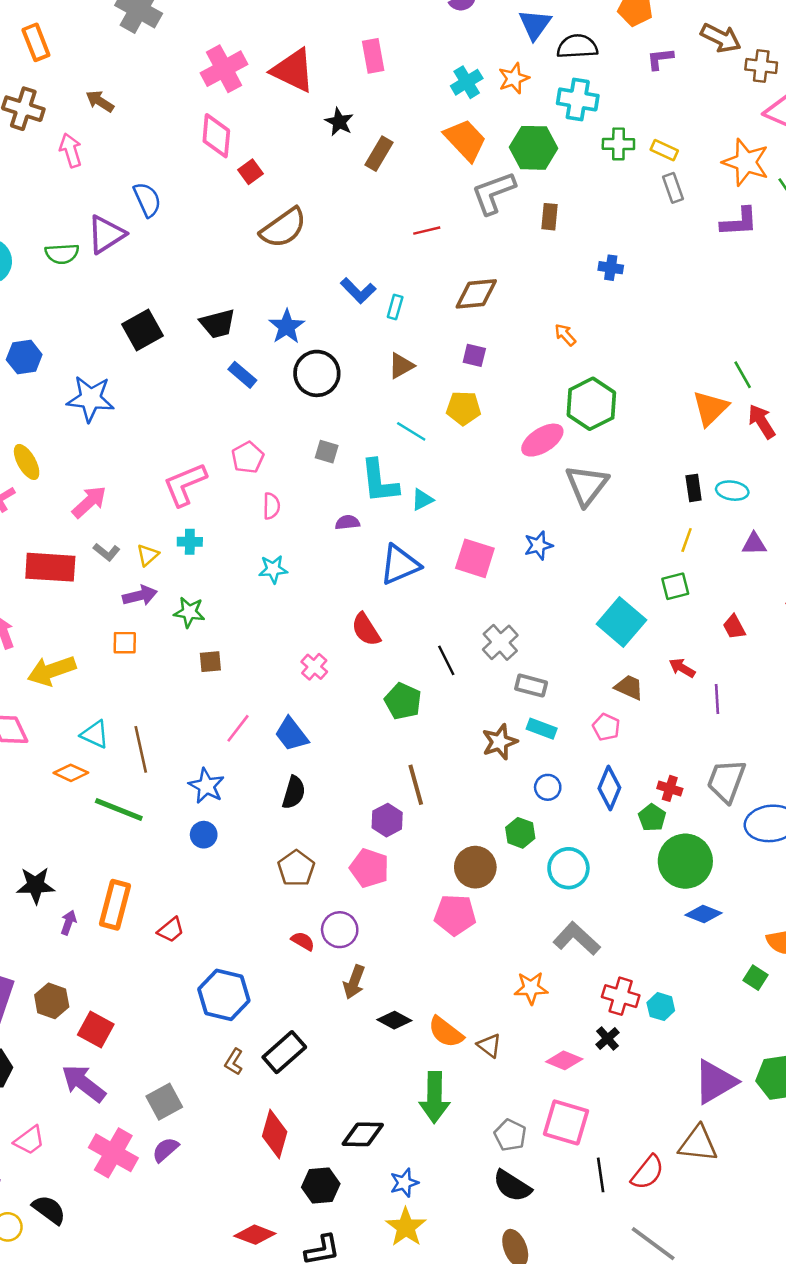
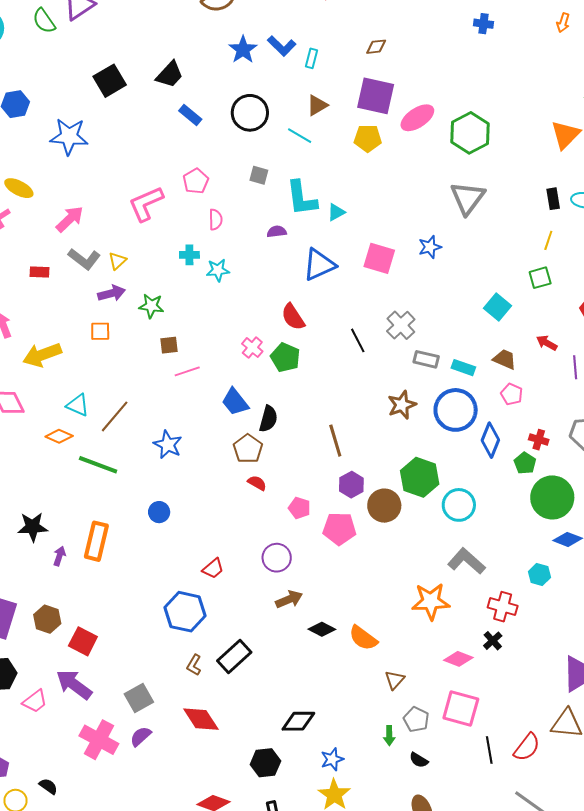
green semicircle: (62, 254) -> (44, 21), turned 60
brown diamond: (476, 294) -> (376, 47), size x0.6
black trapezoid: (218, 324) -> (170, 74), turned -32
blue star: (287, 327) -> (243, 50), moved
orange arrow: (565, 335) -> (563, 23), moved, turned -120
purple square: (474, 355) -> (376, 96), size x2.0
cyan line: (411, 431) -> (300, 136), moved
pink ellipse: (542, 440) -> (417, 118), moved
yellow ellipse: (27, 462) -> (19, 188), turned -32
cyan cross: (190, 542) -> (189, 255), moved
gray L-shape: (107, 552) -> (84, 259), size x1.5
red rectangle: (50, 567) -> (40, 272), size x0.5
cyan square: (621, 622) -> (497, 307), size x0.7
green pentagon: (403, 701) -> (285, 357), moved
pink pentagon: (606, 727) -> (512, 394), moved
pink line: (238, 728) -> (187, 371), moved, turned 35
cyan rectangle: (542, 729) -> (463, 368), moved
brown line: (141, 749) -> (115, 416), turned 54
blue circle: (548, 787) -> (456, 410), moved, size x2.0
black semicircle: (294, 792) -> (268, 419), moved
purple hexagon: (387, 820) -> (351, 485), moved
green hexagon: (520, 833) -> (420, 477), size x1.6
blue circle: (204, 835) -> (159, 512), moved
brown pentagon: (296, 868) -> (248, 449), moved
pink pentagon: (369, 868) -> (299, 508), size x0.7
pink pentagon: (455, 915) -> (339, 529), moved
red trapezoid: (171, 930) -> (213, 569), moved
red semicircle: (303, 941) -> (257, 483), moved
brown arrow: (354, 982) -> (289, 599), turned -132
orange star: (531, 988) -> (431, 601), size x1.4
cyan hexagon: (661, 1007) -> (539, 575), moved
brown triangle: (489, 1045) -> (395, 680), moved, turned 35
green arrow: (435, 1097) -> (389, 736), moved, size x0.5
red diamond: (275, 1134) -> (201, 719), moved, turned -48
pink trapezoid: (29, 1140) -> (35, 701), moved
black semicircle: (512, 1186) -> (419, 760), size x0.6
black semicircle: (49, 1210) -> (48, 786), size x0.7

